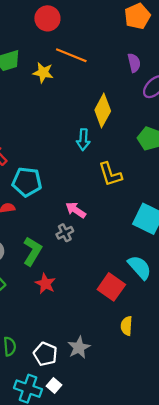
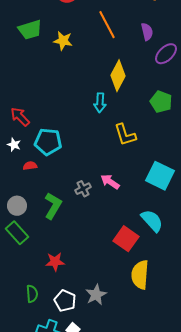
orange line: (71, 55) -> (107, 25), moved, turned 40
pink arrow: (76, 210) -> (110, 182), moved
red star: (45, 284) -> (55, 262), moved, turned -30
yellow semicircle: (127, 326) -> (140, 275), size x1.6

